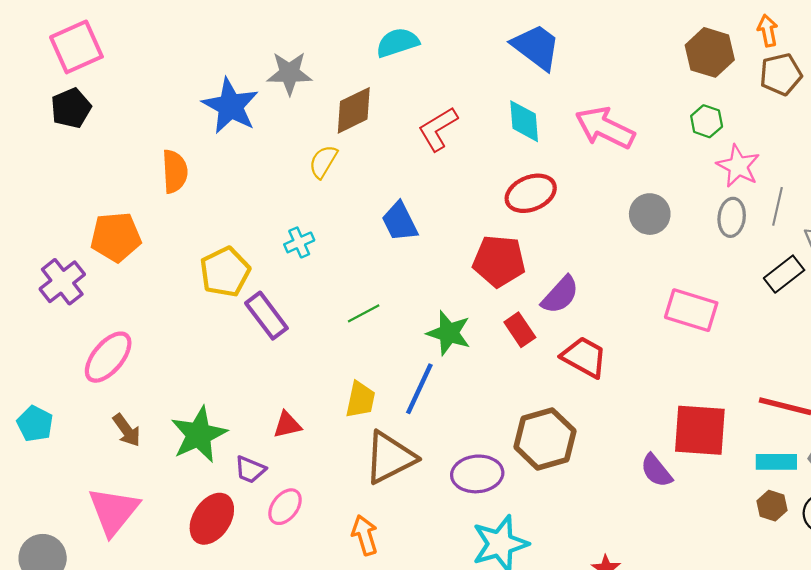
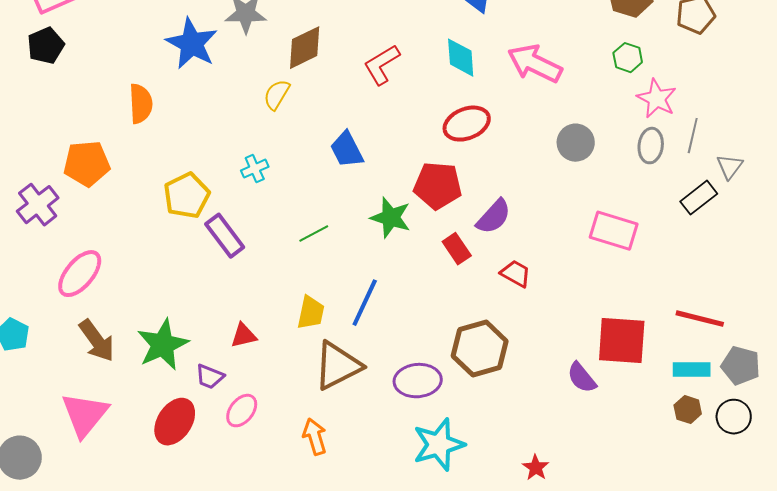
green star: (449, 333) -> (391, 218), moved
red trapezoid: (584, 357) -> (516, 274), size x0.7
brown arrow: (127, 430) -> (97, 341), size x1.4

